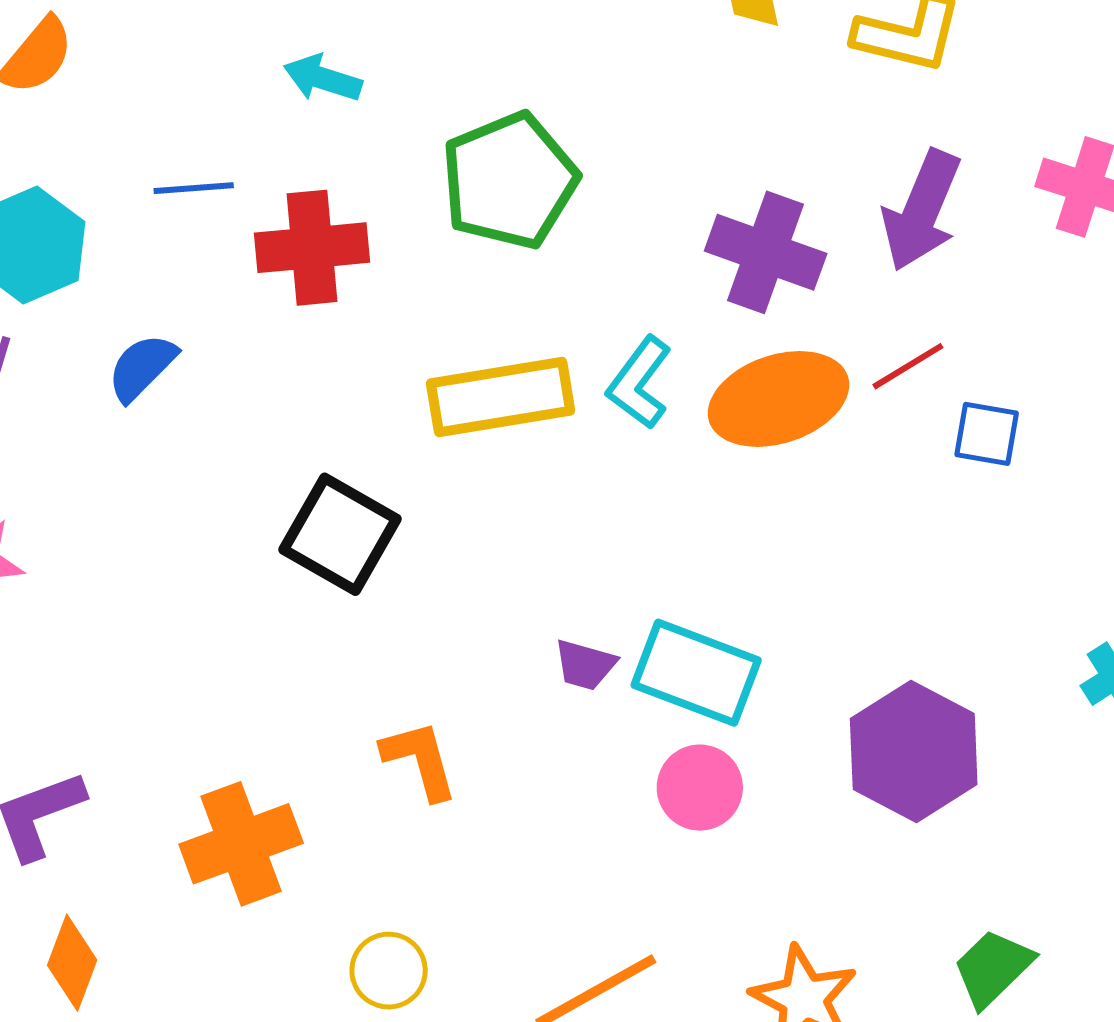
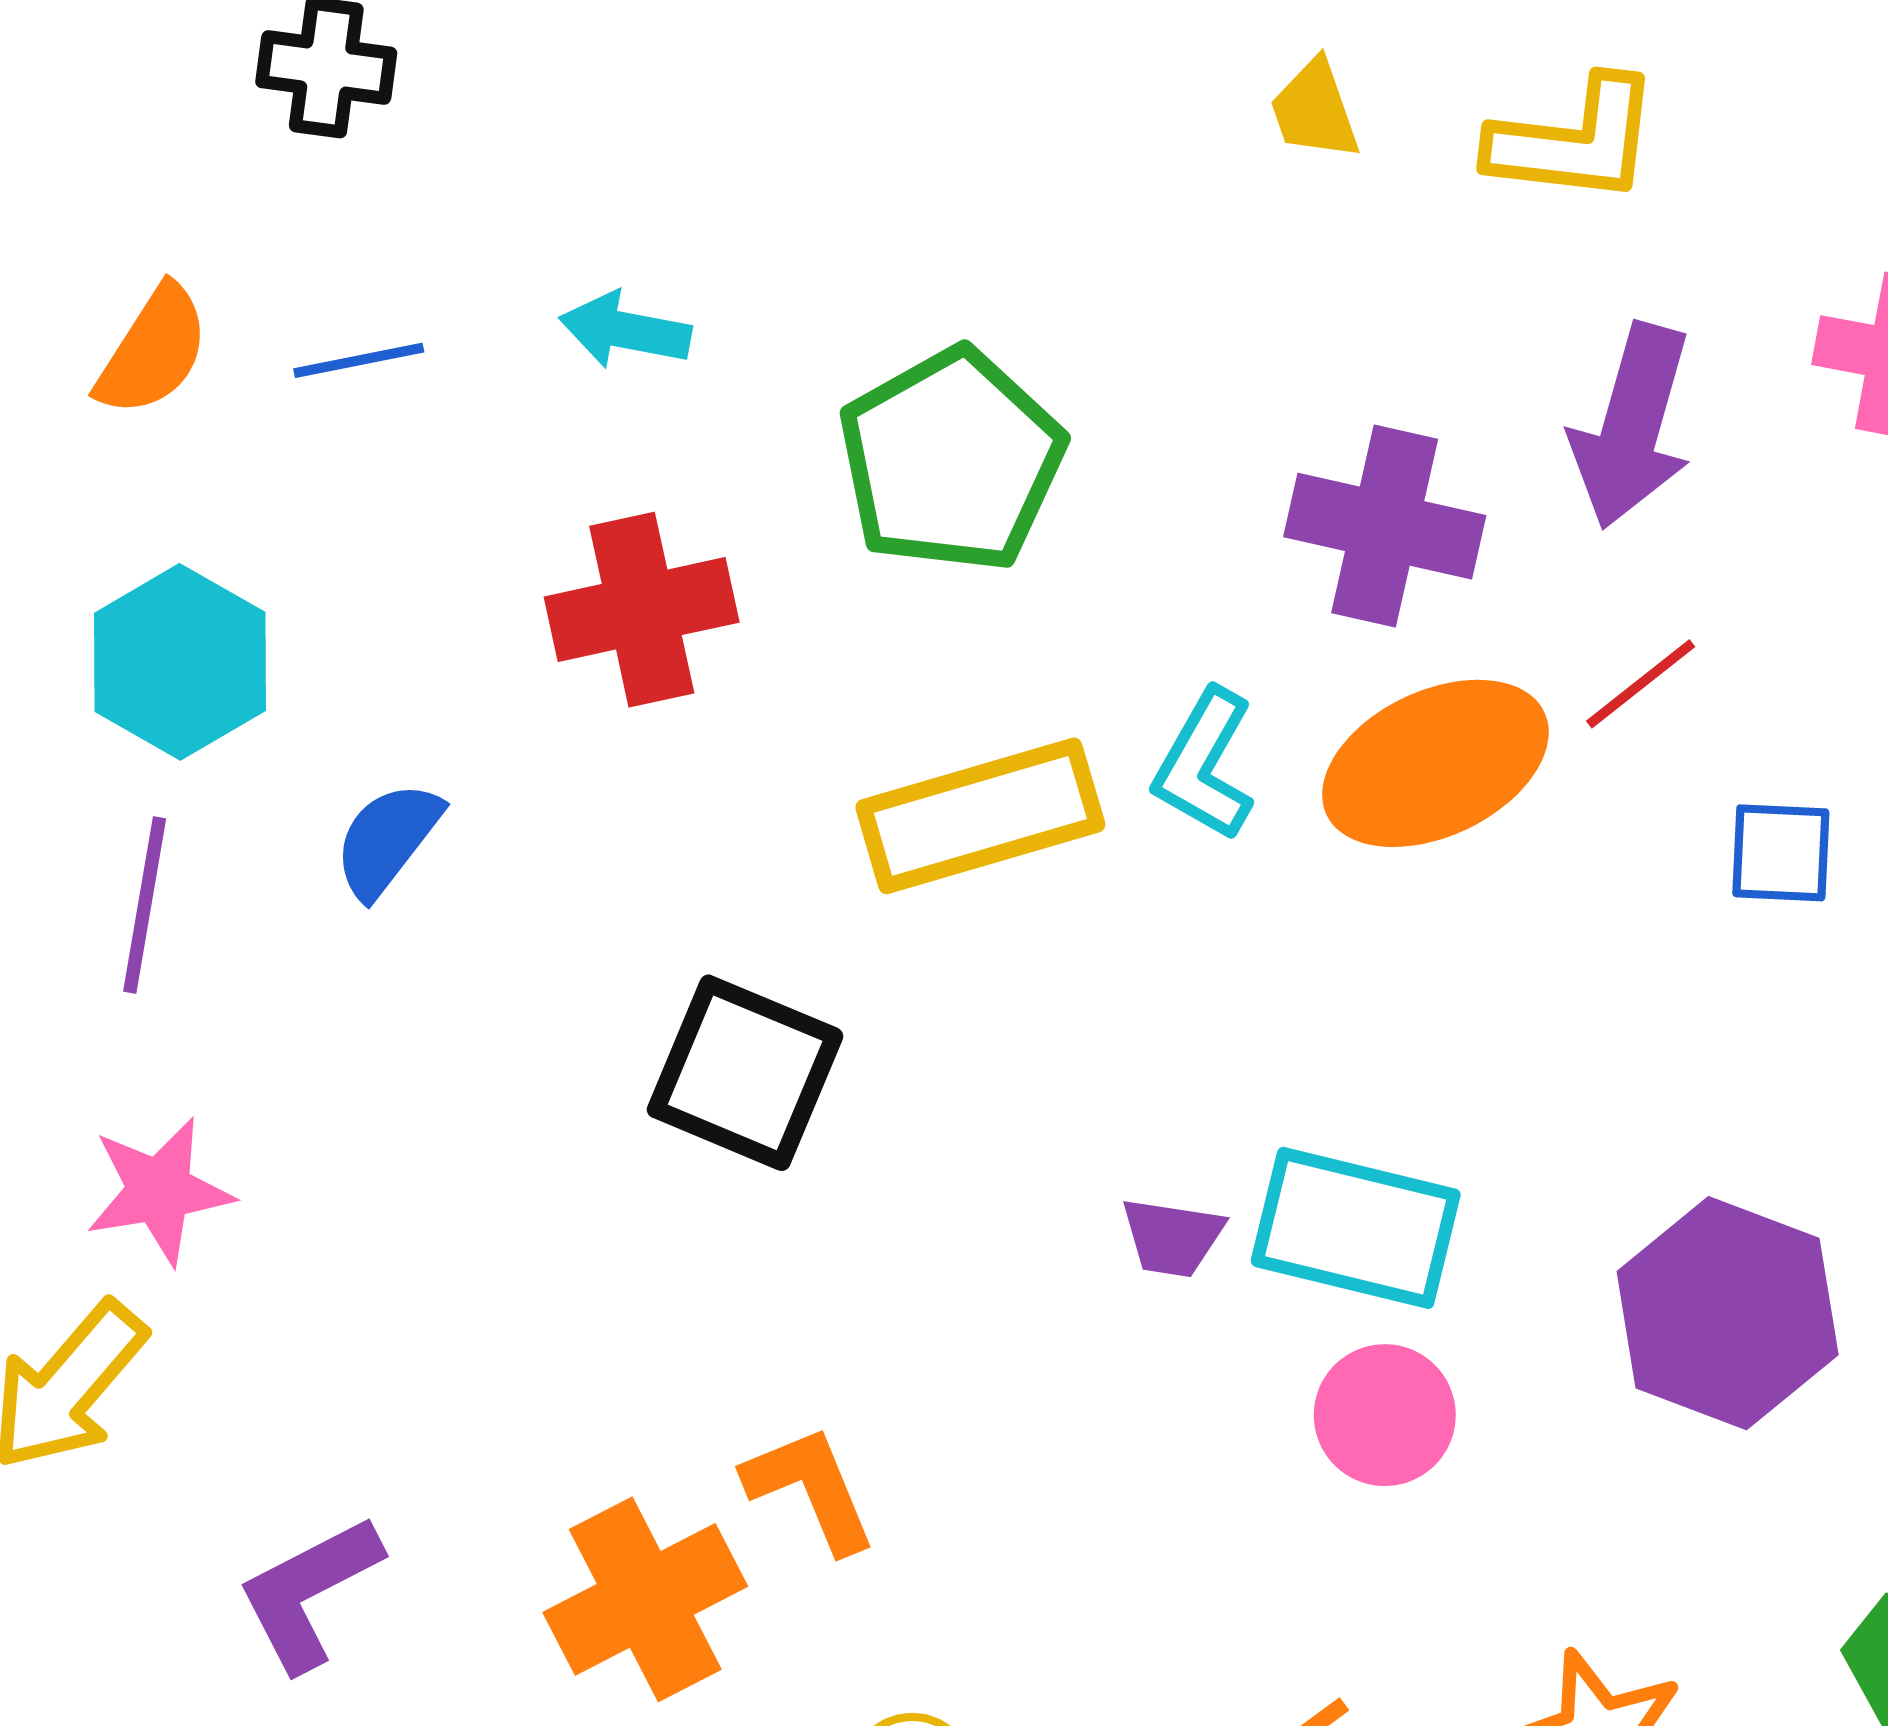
blue line: (194, 188) -> (359, 360), moved
blue square: (987, 434) -> (1781, 853), moved
orange L-shape: (420, 760) -> (810, 1489), moved

